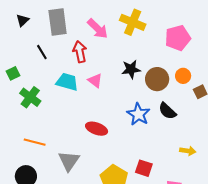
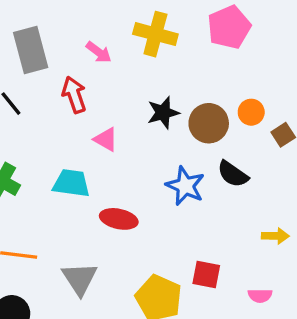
pink arrow: (98, 29) -> (99, 52), size x0.7
pink pentagon: (178, 38) -> (229, 27), moved
cyan trapezoid: (67, 82) -> (71, 183), moved

